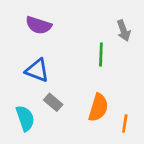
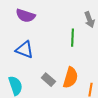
gray rectangle: (53, 102) -> (48, 80), moved

